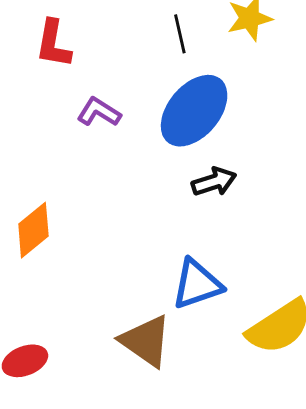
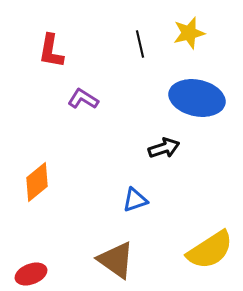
blue ellipse: (194, 111) -> (197, 98), moved, turned 62
blue triangle: (197, 284) -> (135, 200), moved, size x0.7

